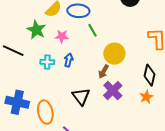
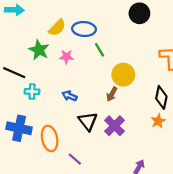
blue arrow: (69, 60) -> (69, 96), moved, turned -80
cyan cross: (47, 62) -> (32, 92), moved
purple cross: (113, 91) -> (114, 126), moved

